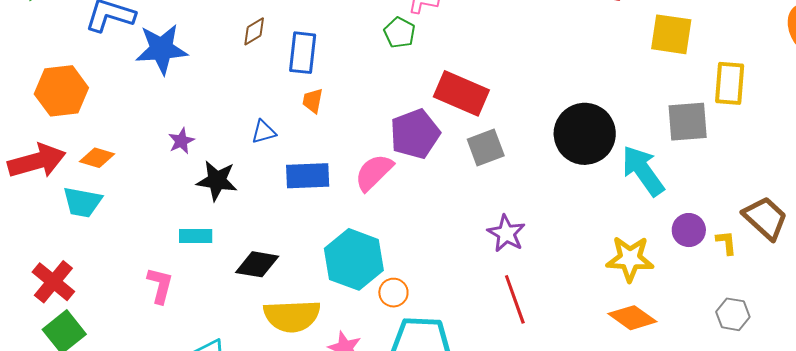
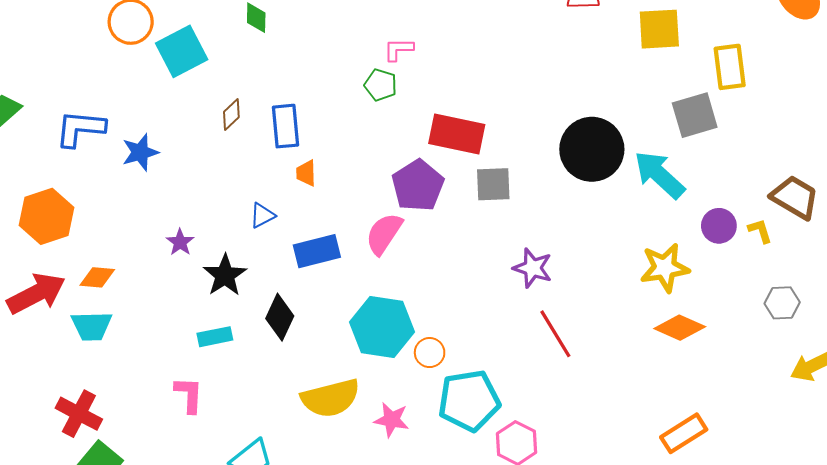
blue star: (162, 49) -> (140, 152), size x0.7
gray square: (486, 147) -> (493, 184), turned 30
black star: (217, 181) -> (225, 275), turned -30
black diamond: (257, 264) -> (280, 317), moved, turned -63

